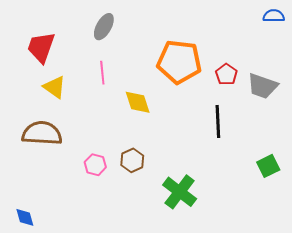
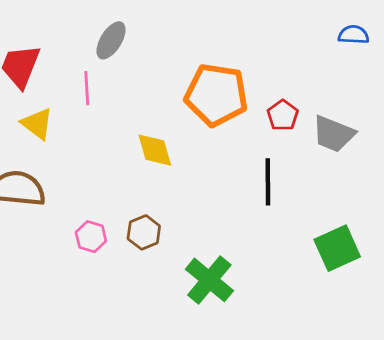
pink line: (102, 73) -> (87, 88), moved
green square: (268, 166) -> (337, 248), size x1.4

